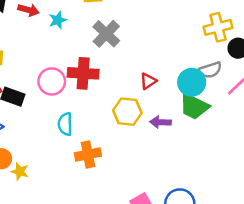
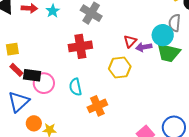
gray semicircle: (210, 70) -> (175, 23), turned 126
pink circle: (52, 81) -> (44, 83), moved
purple arrow: (160, 122) -> (144, 47), moved

